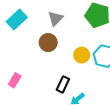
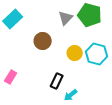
gray triangle: (56, 18) -> (66, 18), moved

